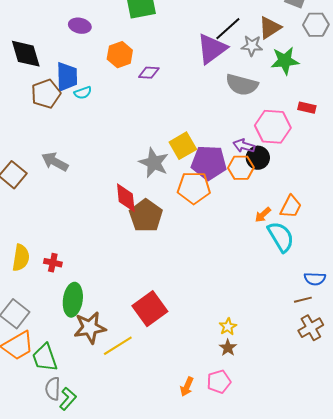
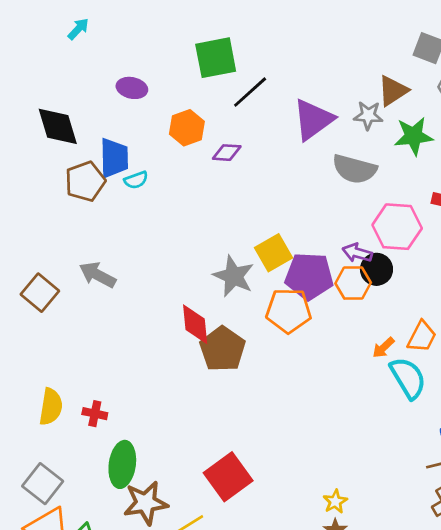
black line: (228, 29) -> (250, 92), moved

